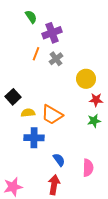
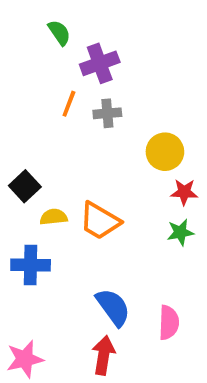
gray cross: (56, 59) -> (107, 113), turned 32
blue cross: (34, 138) -> (31, 265), moved
blue semicircle: (59, 160) -> (113, 307), size x1.5

